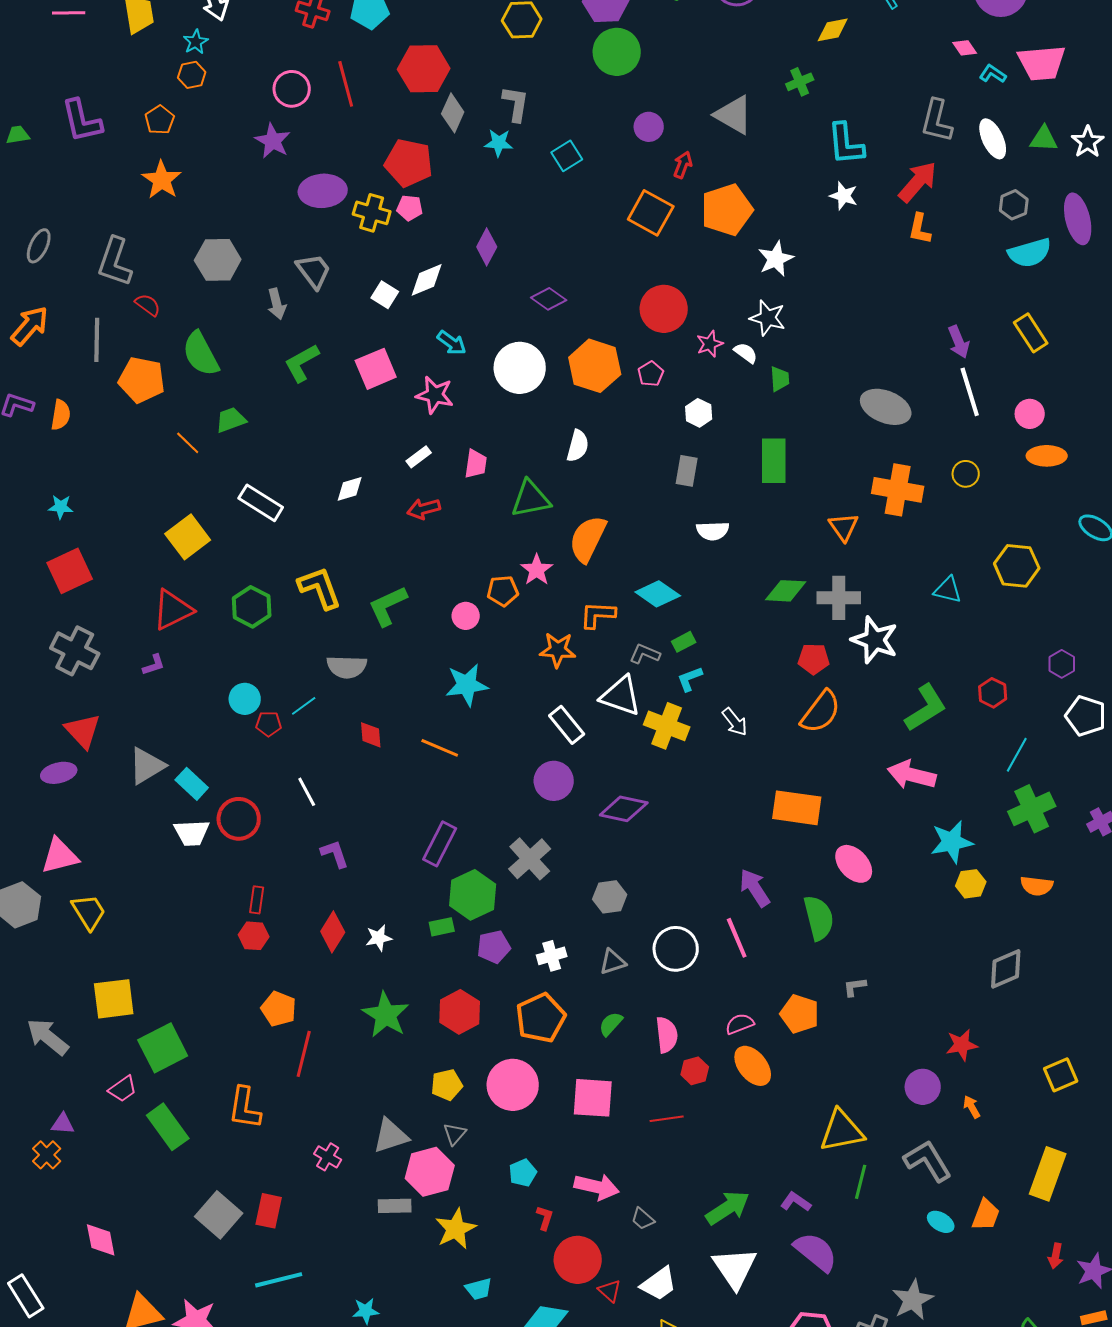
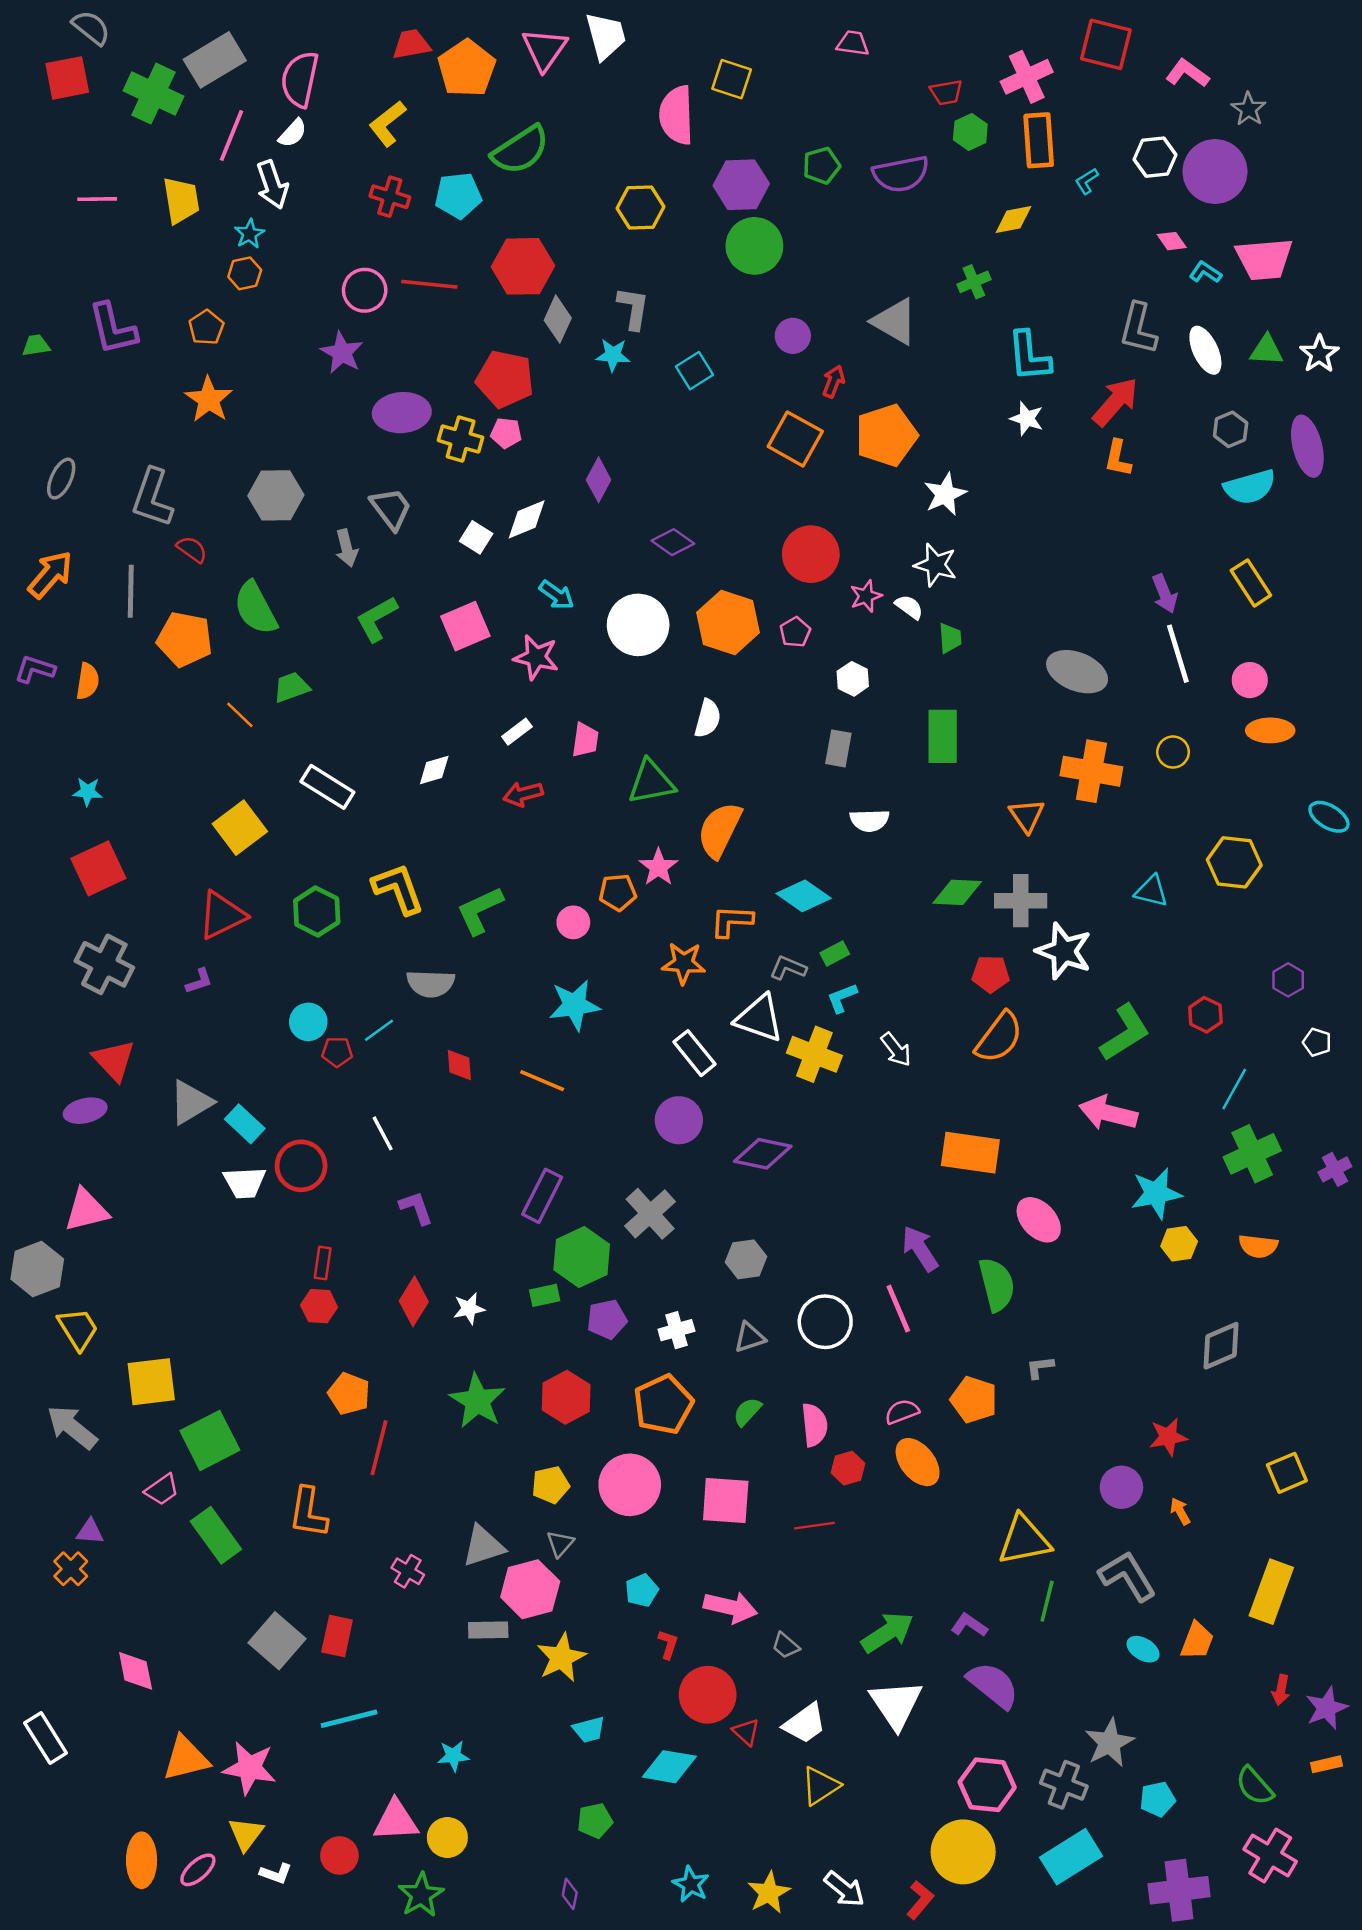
red line: (346, 84) -> (429, 284), turned -69
white pentagon: (1086, 716) -> (1317, 1042), size x0.6
yellow trapezoid: (89, 912) -> (78, 1329), moved

